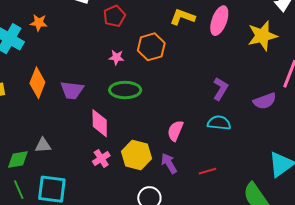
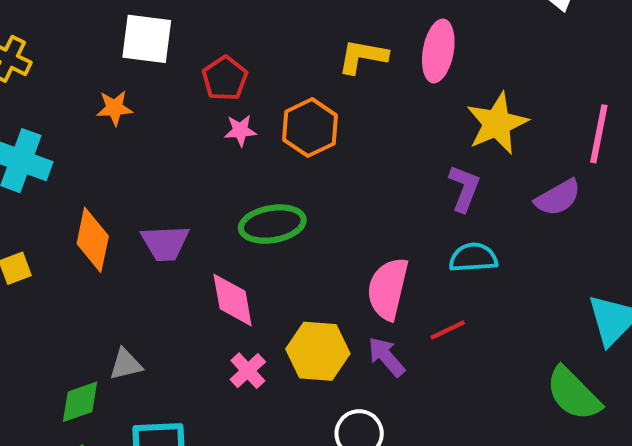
orange star: (39, 23) -> (115, 108), moved
yellow star: (262, 36) -> (497, 123), moved
pink star: (116, 57) -> (240, 130), moved
pink semicircle: (175, 131) -> (388, 289), size x1.4
red line: (208, 171) -> (448, 330), moved

